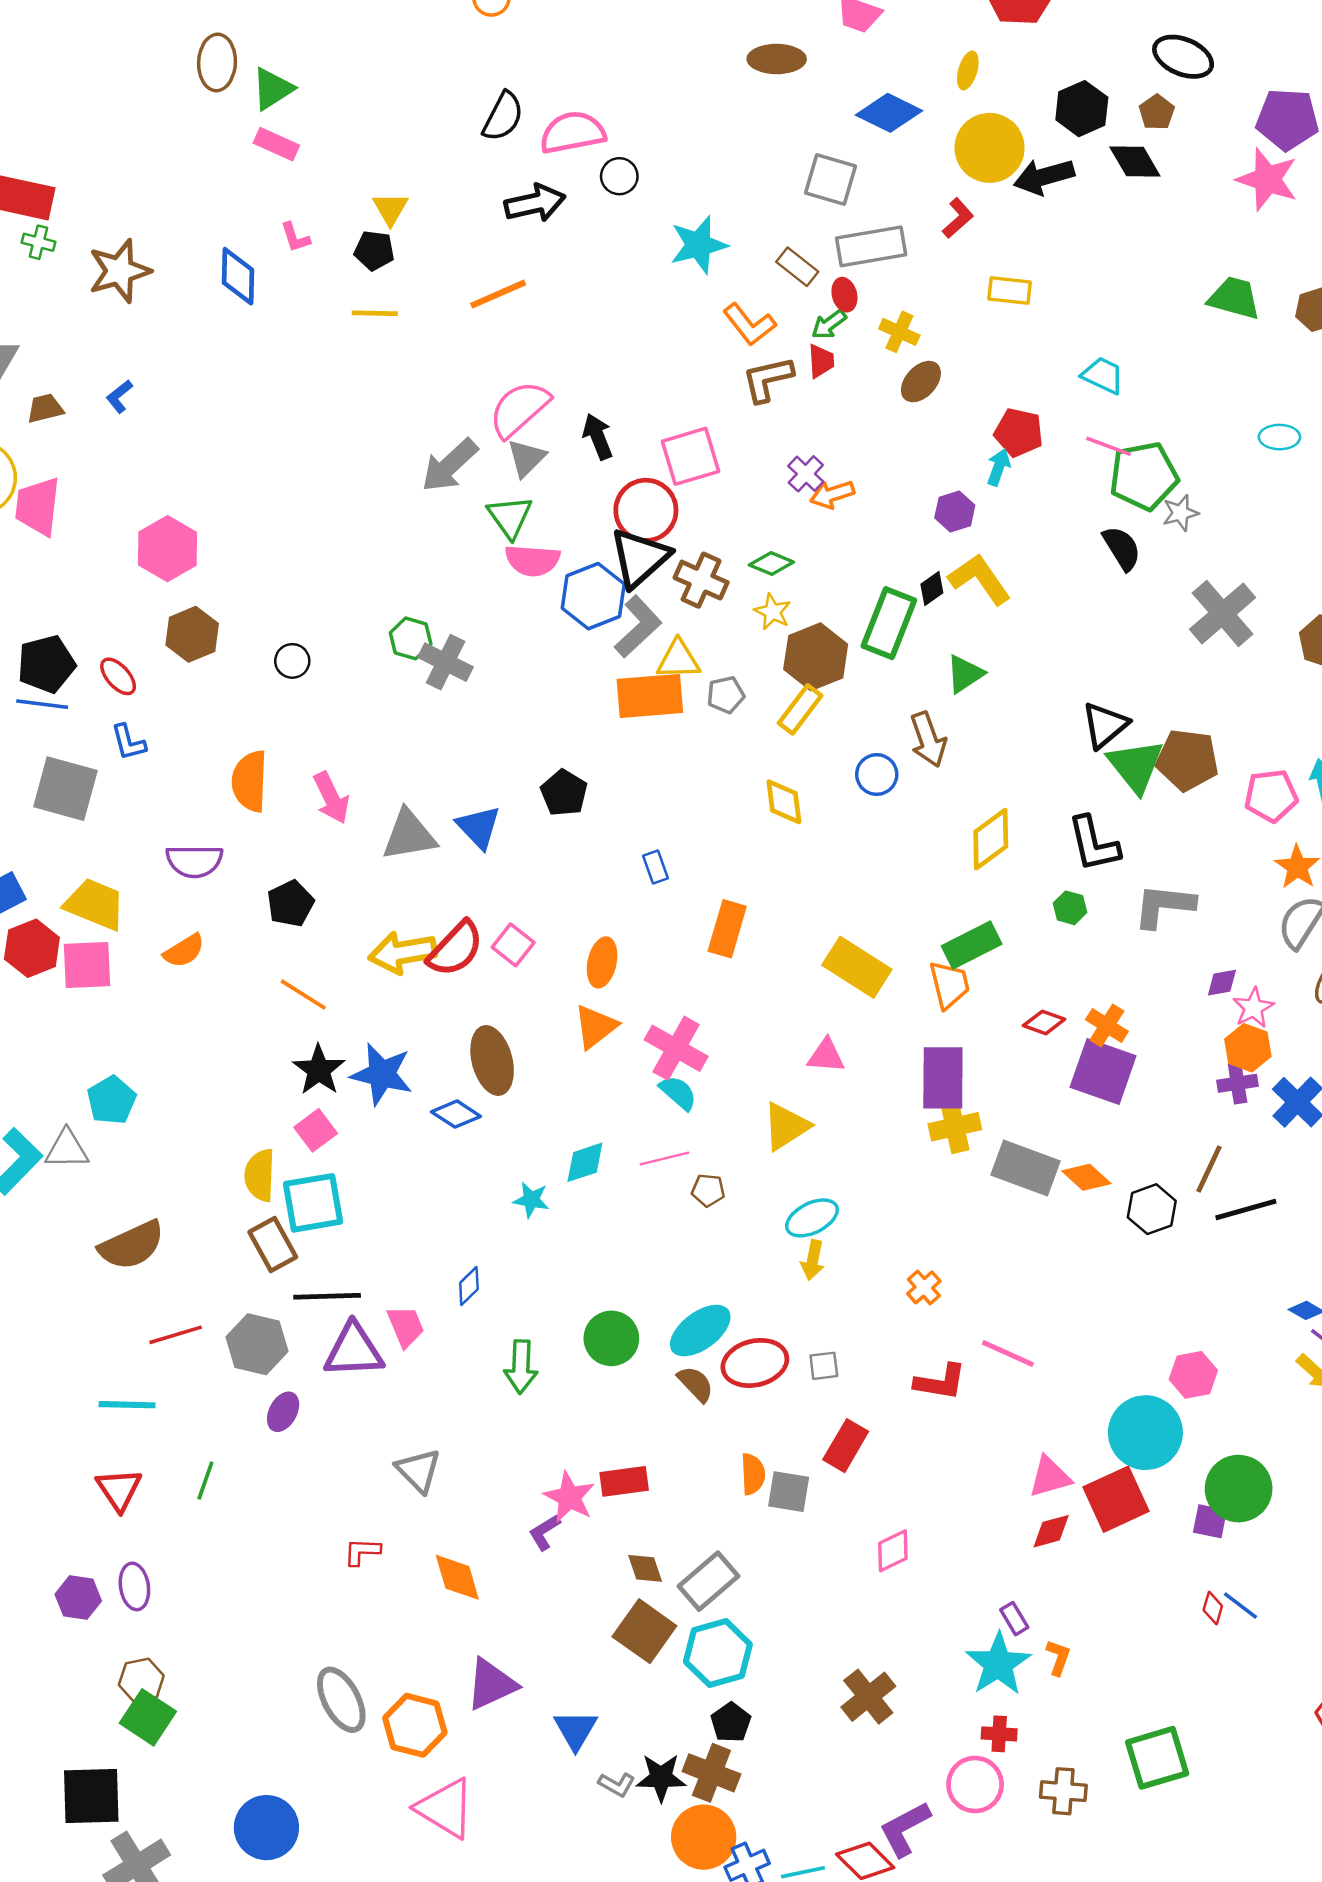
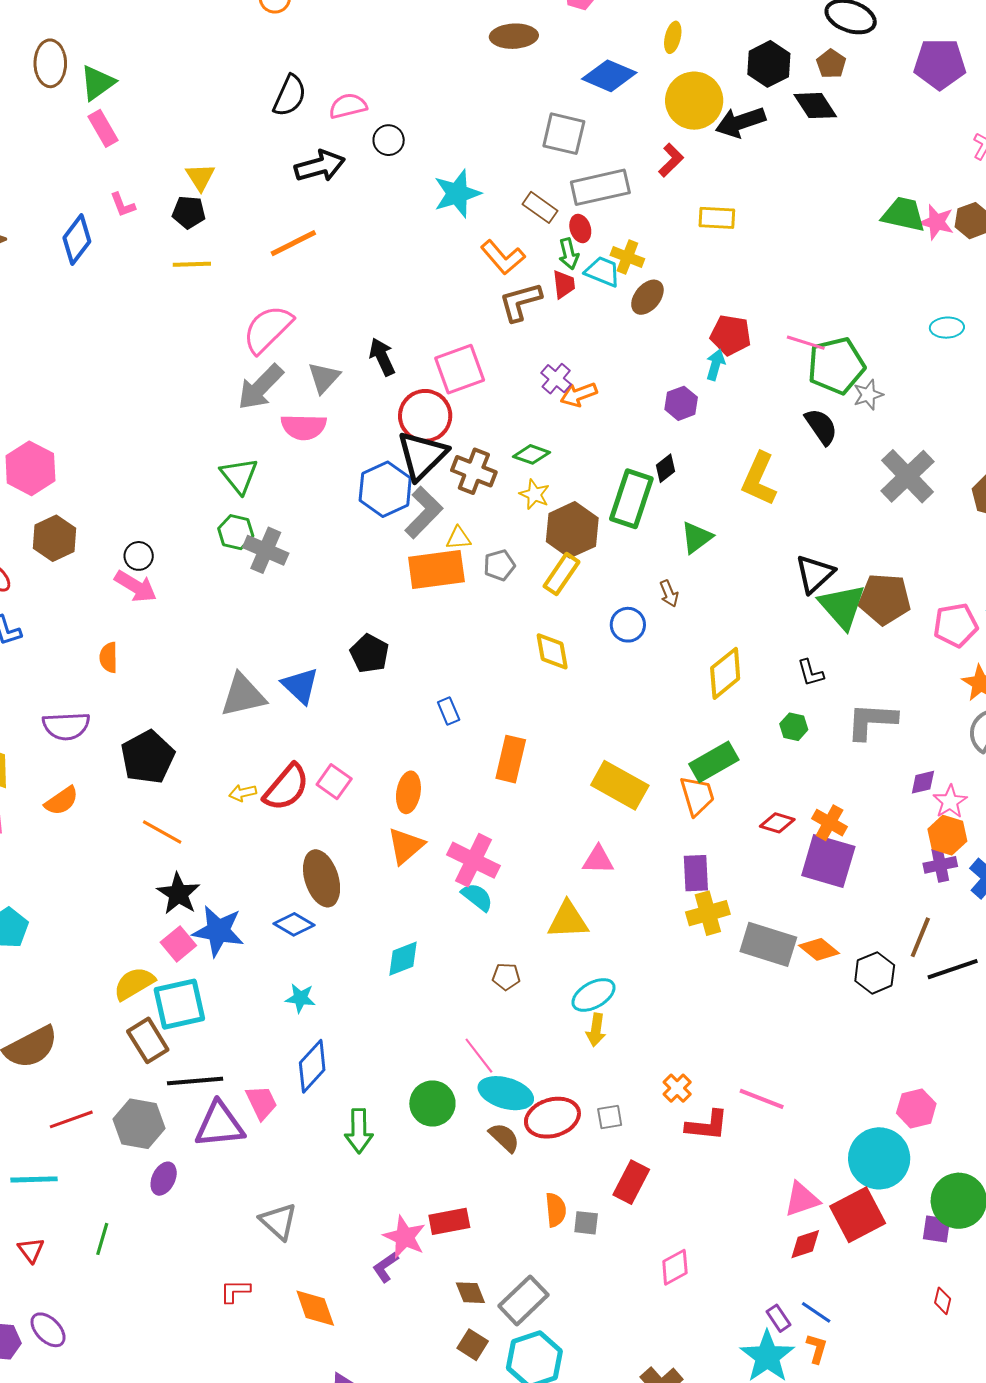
pink semicircle: (573, 133) -> (348, 106), size x0.7
pink rectangle: (276, 144) -> (103, 128), turned 39
pink star: (1267, 179) -> (936, 222), moved, size x0.7
blue diamond: (238, 276) -> (77, 240), turned 39
green arrow: (829, 324) -> (569, 254), turned -64
cyan trapezoid: (1103, 375) -> (603, 271), moved
pink semicircle: (519, 409) -> (268, 329), moved
green triangle: (510, 517) -> (239, 476), moved
pink semicircle: (532, 560) -> (304, 427), moved
yellow L-shape: (980, 579) -> (759, 479), moved, turned -118
yellow triangle: (678, 660) -> (458, 538), size x0.7
brown arrow: (928, 740) -> (669, 593), size x0.6
orange semicircle: (250, 781) -> (109, 657), size x0.6
pink arrow: (331, 798) -> (136, 586), moved, turned -30
black L-shape: (1094, 844) -> (811, 673), size x0.6
black pentagon: (290, 904) -> (148, 757), size x1.4
yellow arrow: (403, 953) -> (243, 793), size x0.5
blue star: (382, 1074) -> (218, 931), moved
purple rectangle: (943, 1078) -> (696, 873), size x0.7
yellow triangle: (786, 1126) -> (568, 920), turned 33
pink line: (664, 1159) -> (479, 1056), moved, turned 69
yellow semicircle: (260, 1175) -> (134, 984), turned 60
cyan star: (531, 1200) -> (300, 998), moved
blue diamond: (469, 1286) -> (312, 1066), size x1.6
orange cross: (924, 1287) -> (677, 1088), moved
cyan ellipse: (700, 1331) -> (506, 1093), turned 56
red triangle: (119, 1489) -> (31, 1250), size x0.7
gray square: (789, 1492) -> (586, 1223), size x0.7
purple ellipse: (134, 1586) -> (48, 1330), turned -33
blue line: (1240, 1605) -> (816, 1312), moved
brown square: (644, 1631) -> (473, 1345), size x0.6

